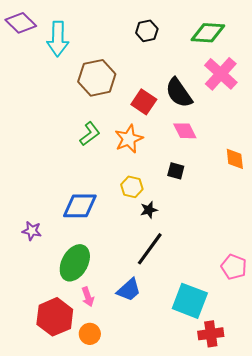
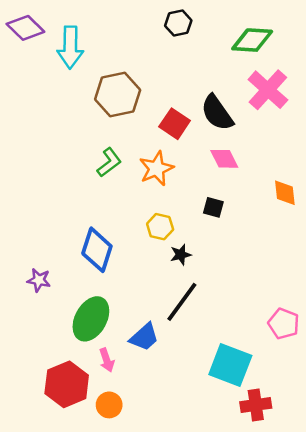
black hexagon: (147, 31) -> (178, 23), moved
blue diamond: (80, 206) -> (97, 250), turned -72
blue trapezoid: (129, 290) -> (144, 337), moved

